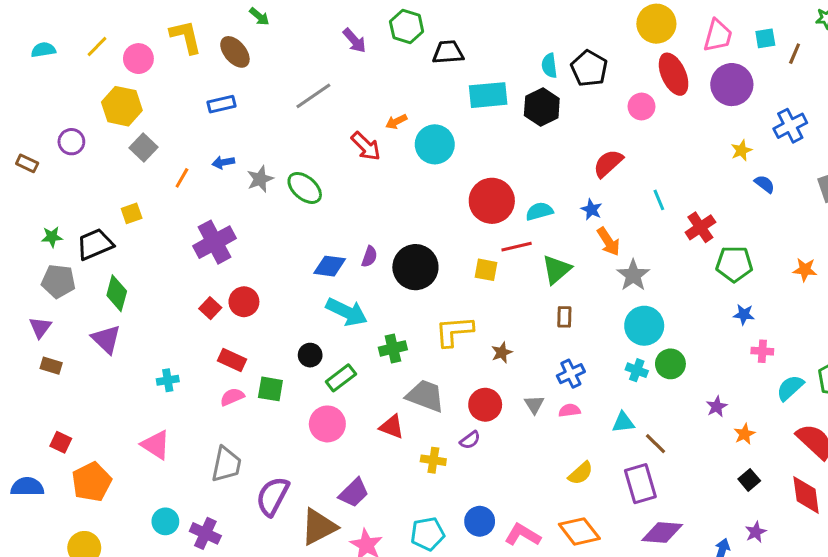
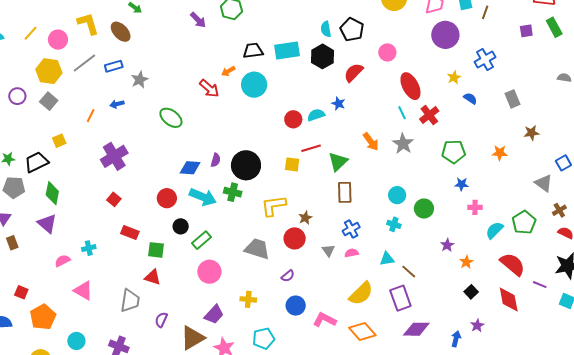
black trapezoid: (448, 52) -> (253, 51), moved
red ellipse: (674, 74) -> (410, 86), moved
gray line: (313, 96) -> (84, 63), moved
gray square: (143, 147) -> (49, 101), moved
red semicircle: (608, 163) -> (354, 73), moved
gray star: (260, 179) -> (140, 80), moved
red circle: (492, 201) -> (293, 119), size x0.6
blue star: (591, 209) -> (338, 104), moved
cyan semicircle: (539, 211) -> (316, 115), moved
red cross: (700, 227) -> (429, 115), moved
gray star: (633, 275) -> (403, 144), moved
red circle: (244, 302) -> (167, 198), moved
brown rectangle: (564, 317) -> (345, 192), size x1.5
cyan circle: (644, 326) -> (397, 195), size x0.7
green cross: (393, 348) -> (233, 192), moved, turned 30
green circle: (670, 364) -> (424, 209), moved
brown rectangle: (51, 366) -> (12, 243), turned 56
pink semicircle: (232, 397) -> (62, 261), moved
red circle: (485, 405) -> (295, 238), moved
pink circle: (327, 424) -> (209, 272), moved
red triangle: (392, 427) -> (153, 277), moved
yellow cross: (433, 460) -> (248, 299), moved
yellow semicircle: (581, 473) -> (361, 294), size x1.5
purple semicircle: (273, 496) -> (161, 320), size x0.6
cyan circle: (165, 521) -> (76, 341), moved
blue circle: (480, 521) -> (296, 306), moved
pink L-shape: (523, 535) -> (325, 320), moved

